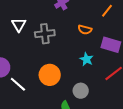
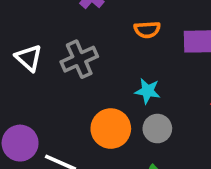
cyan star: (86, 59) -> (148, 91), moved
gray circle: (81, 91) -> (157, 129), moved

